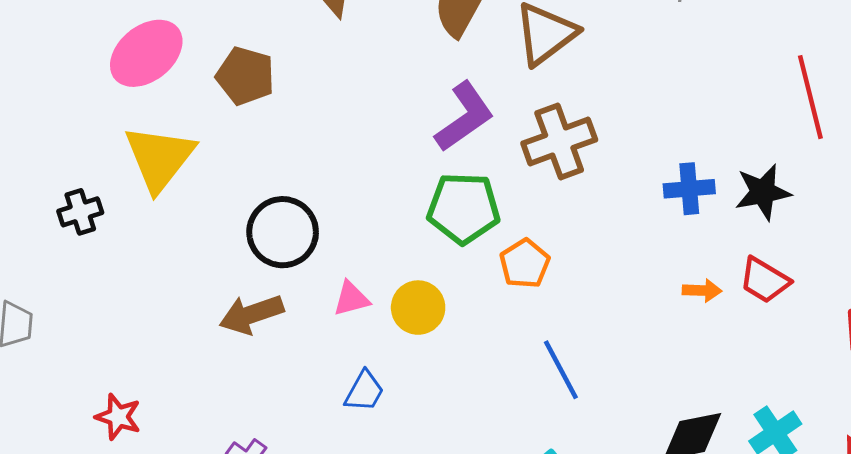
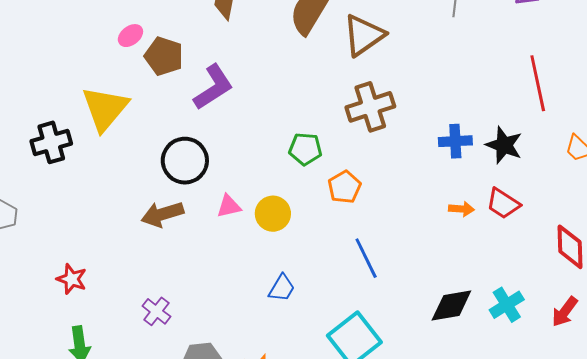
pink ellipse: (146, 53) -> (130, 36), moved, size x0.5
purple L-shape: (464, 117) -> (213, 87), moved
black star: (763, 192) -> (504, 145), turned 30
green pentagon: (464, 208) -> (305, 149), size x0.7
black cross: (80, 212) -> (51, 142), size x1.4
blue trapezoid: (364, 391) -> (282, 288), moved

